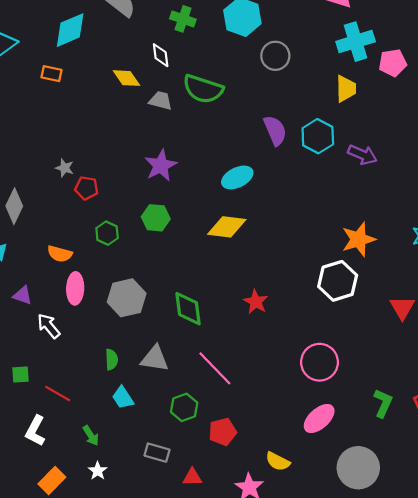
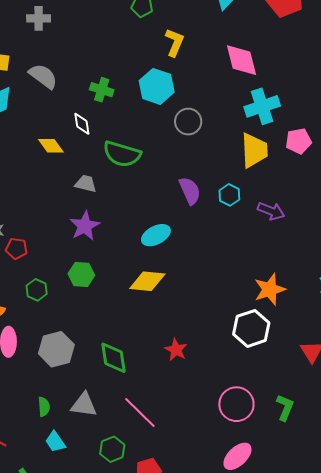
pink pentagon: (393, 63) -> (299, 141), moved
yellow trapezoid: (346, 89) -> (254, 150), size x1.4
gray trapezoid: (161, 101) -> (86, 184), moved
cyan hexagon: (318, 136) -> (229, 195), size x0.7
green L-shape: (383, 403) -> (285, 408), moved

